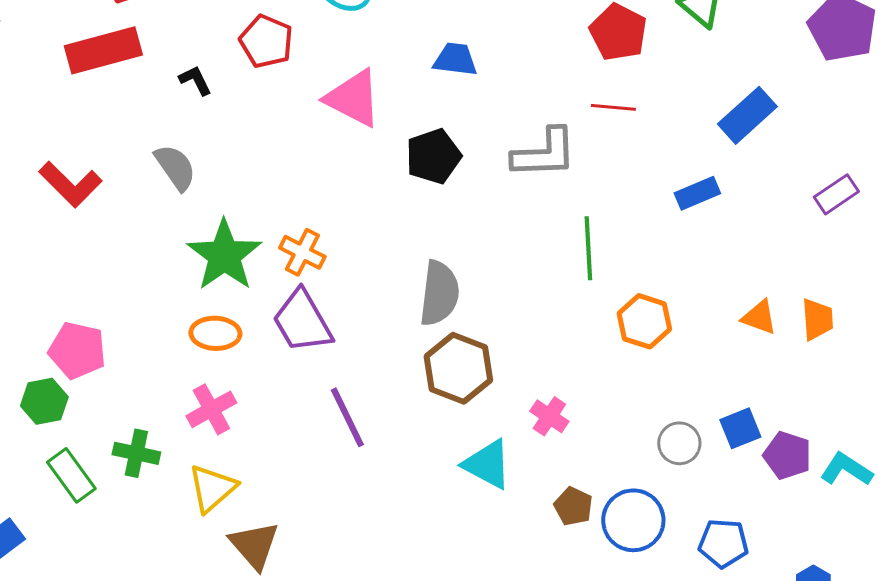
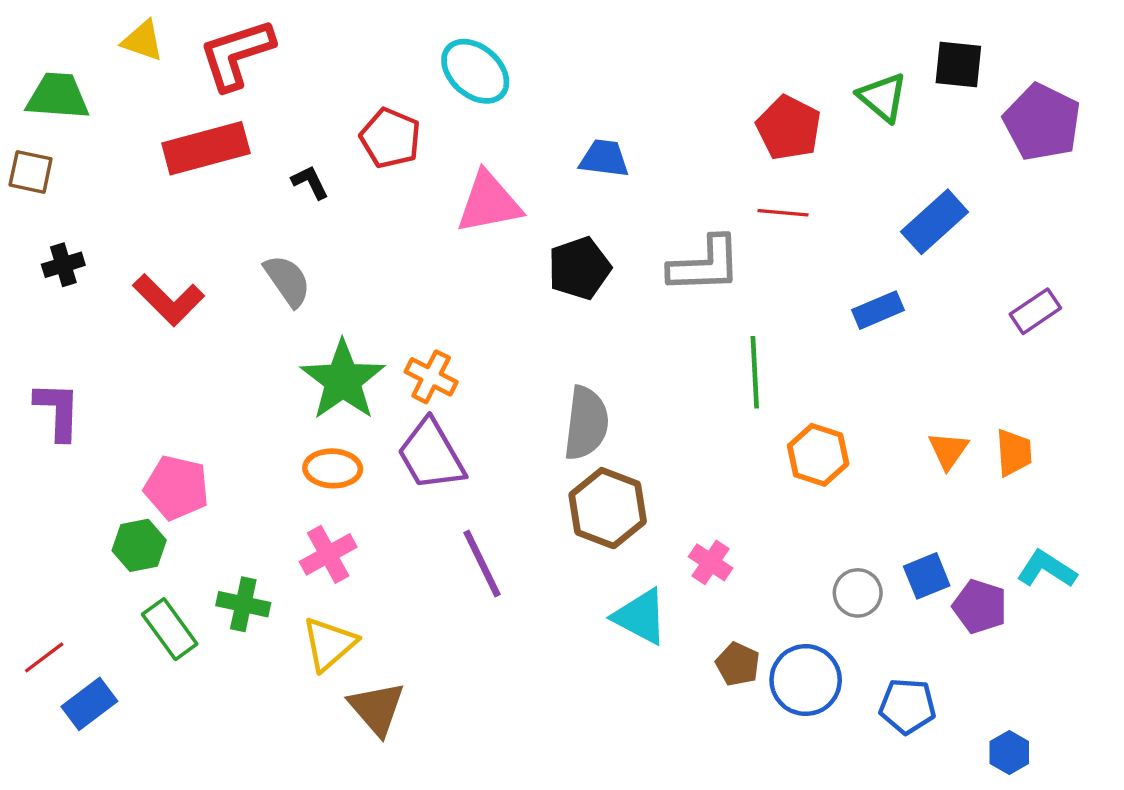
pink triangle: (353, 98) -> (489, 203), turned -38
orange triangle: (759, 317) -> (948, 450), turned 45
cyan L-shape: (846, 469) -> (1047, 569), moved

